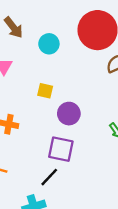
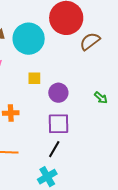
cyan circle: (49, 44) -> (29, 39), size x1.8

